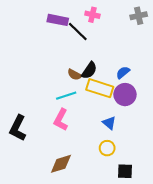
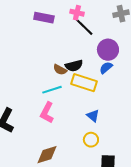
black line: (78, 32) -> (84, 27), moved
black semicircle: (89, 70) -> (74, 66), turned 42
purple circle: (125, 95) -> (108, 50), moved

